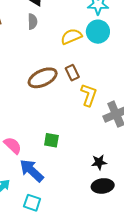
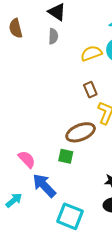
brown ellipse: (43, 78) -> (81, 132), moved
cyan square: (32, 203) -> (70, 216), moved, size x1.5

